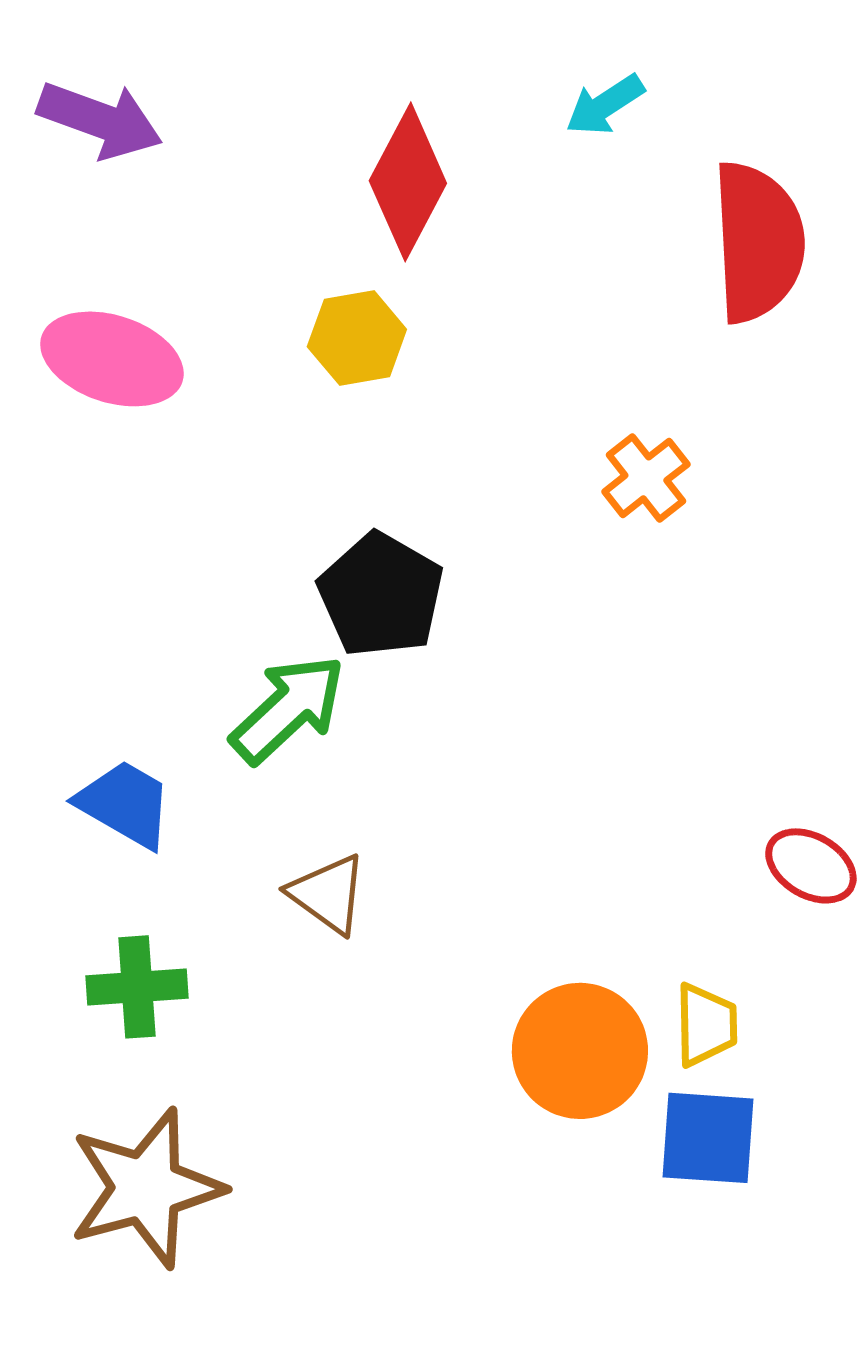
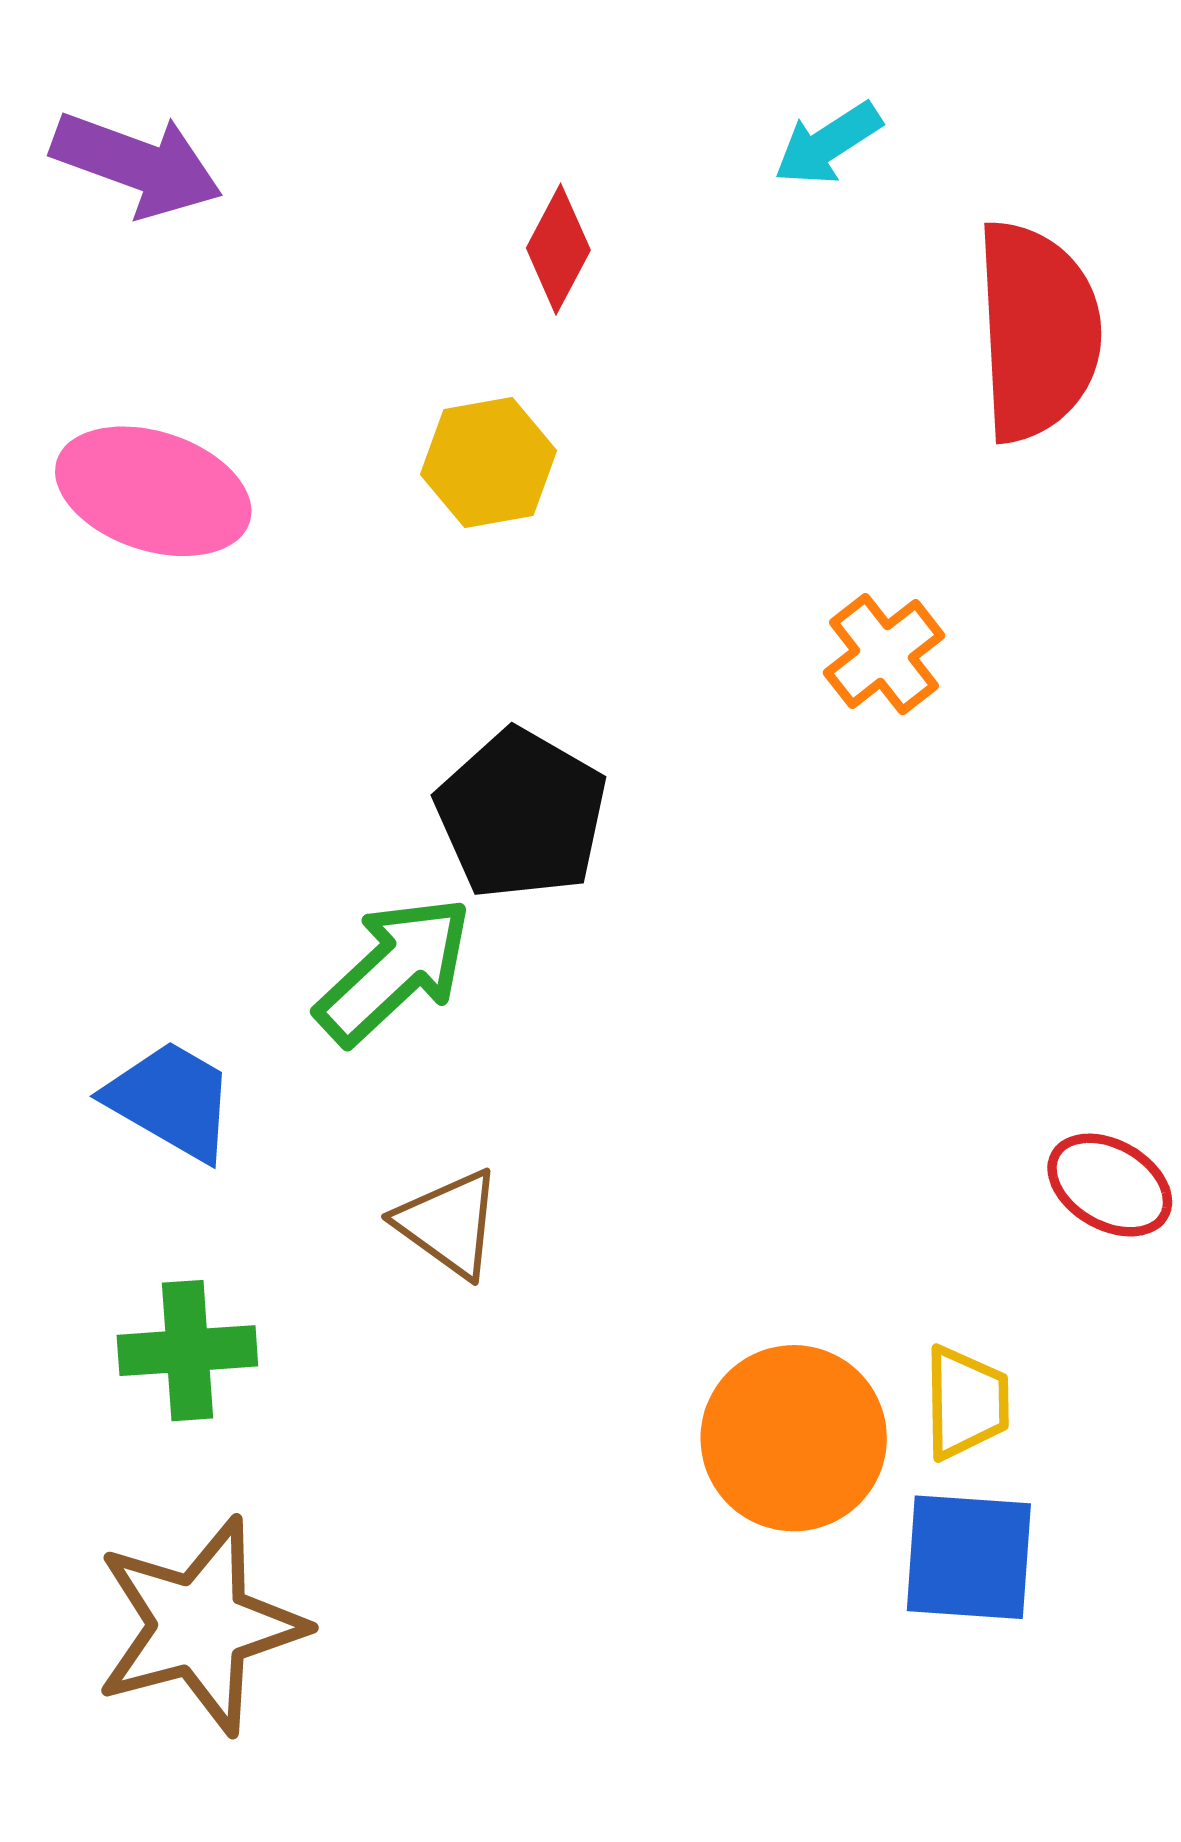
red diamond: (408, 182) -> (558, 249), size x0.6

